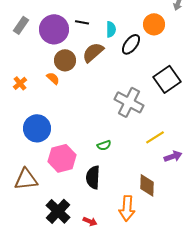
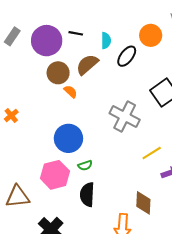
orange semicircle: (53, 78) -> (71, 92), moved
orange cross: (20, 83) -> (11, 115), moved
blue circle: (37, 128) -> (68, 138), moved
green semicircle: (104, 145) -> (85, 165), moved

